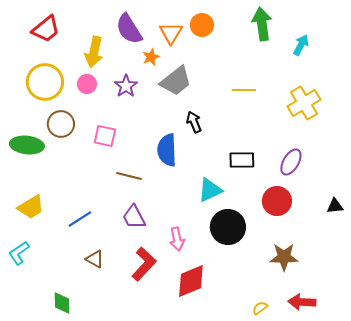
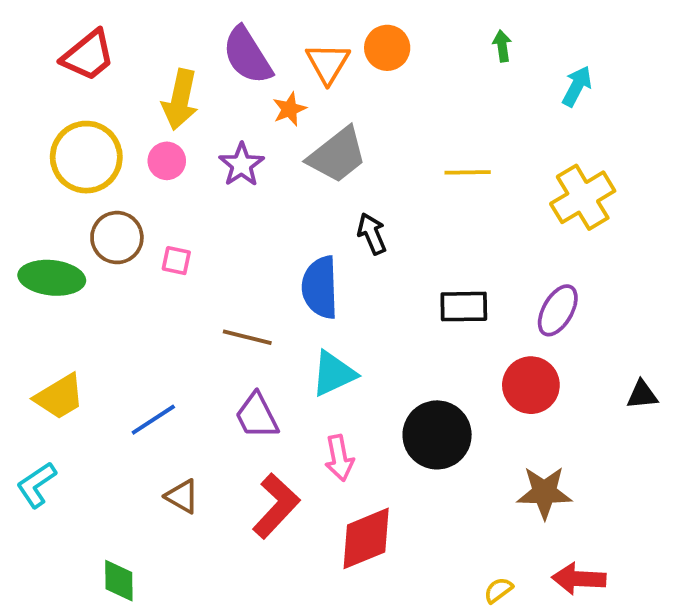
green arrow: (262, 24) -> (502, 46), size x0.5
pink square: (105, 136) -> (176, 261), moved, size x0.7
cyan triangle: (210, 190) -> (334, 374), moved

